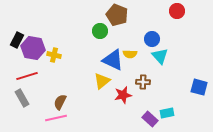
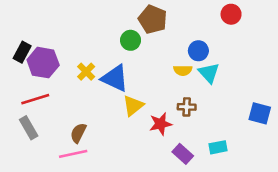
yellow semicircle: (130, 54) -> (183, 70), moved
yellow cross: (54, 55) -> (86, 72), moved, turned 32
blue triangle: (113, 60) -> (115, 78), moved
purple rectangle: (150, 119) -> (183, 154), moved

